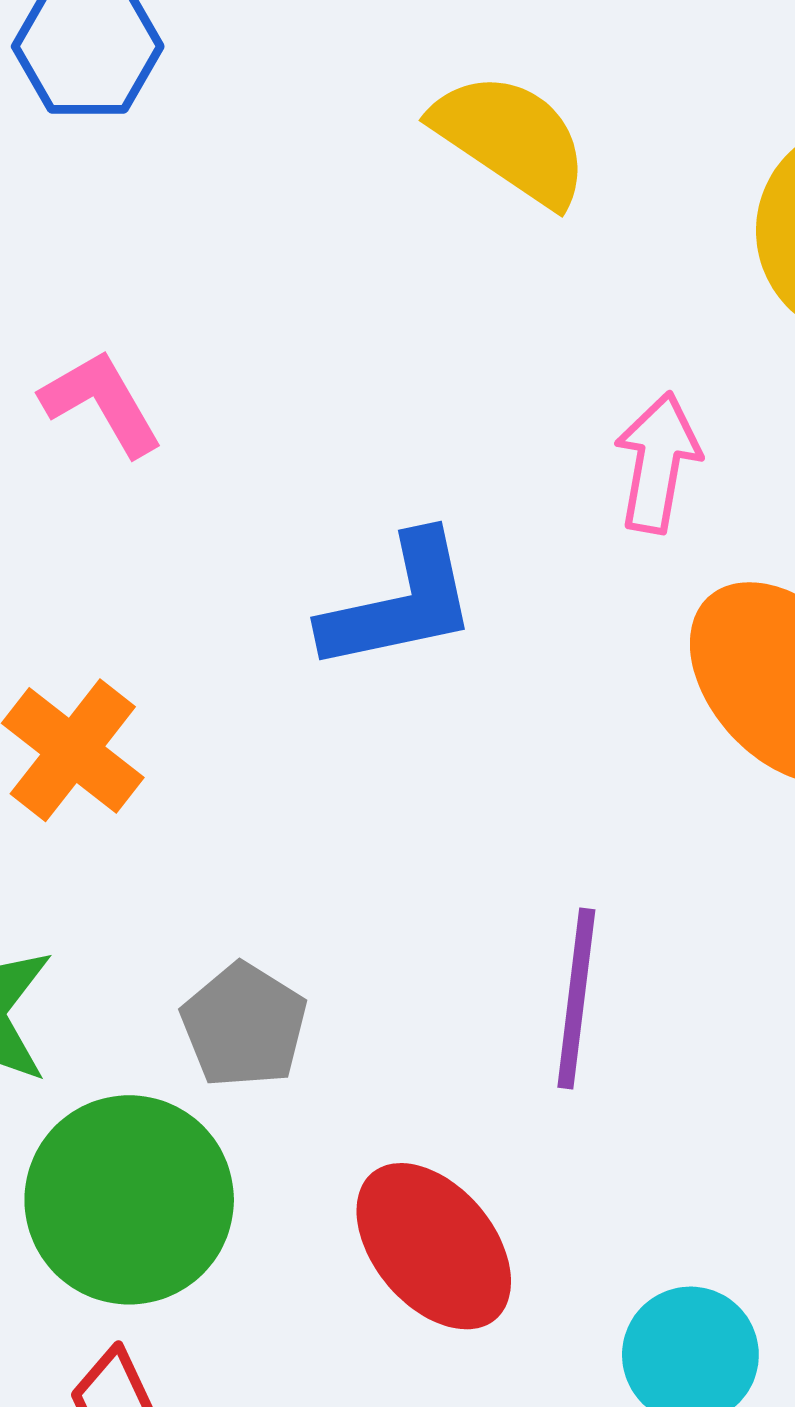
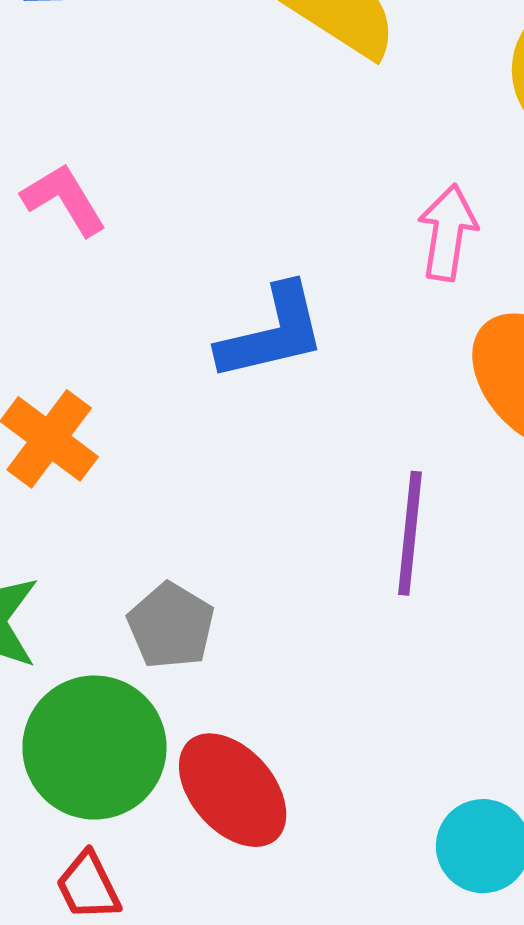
purple line: (576, 998) -> (410, 533), moved
red ellipse: (434, 1246) -> (233, 790), moved

